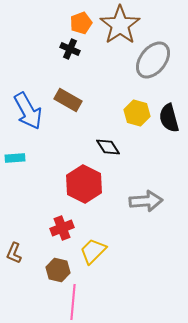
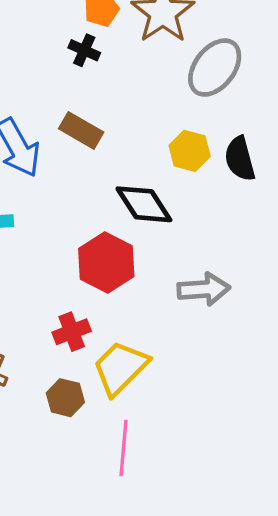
black diamond: (108, 147) -> (144, 204), size x1.5
yellow trapezoid: (93, 251) -> (120, 368), size x1.4
pink line: (73, 302) -> (124, 448), moved

